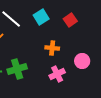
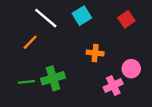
red square: (70, 20) -> (126, 19), moved
pink cross: (57, 74) -> (113, 85), moved

